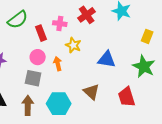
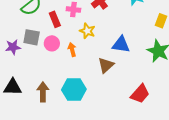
gray square: (33, 78) -> (32, 37), moved
brown triangle: (91, 92) -> (106, 65), moved, turned 36
red trapezoid: (127, 97) -> (140, 94), moved, turned -120

